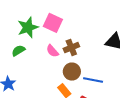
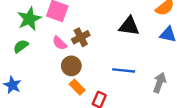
brown circle: (72, 72) -> (71, 66), moved
blue line: (93, 80) -> (124, 70), moved

